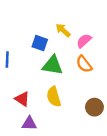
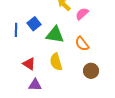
blue square: (40, 43) -> (34, 24), moved, turned 32
orange semicircle: (84, 64) -> (82, 44), moved

